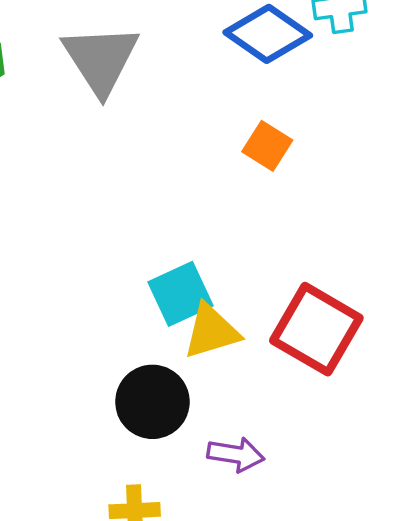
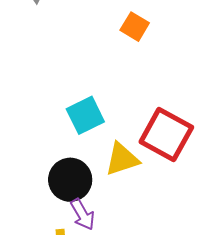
yellow triangle: (211, 331) -> (122, 159), moved
purple arrow: (236, 454) -> (83, 214), moved, turned 52

